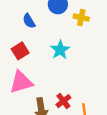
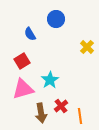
yellow cross: (81, 18) -> (87, 47), moved, turned 32
cyan star: (60, 50) -> (50, 80), moved

